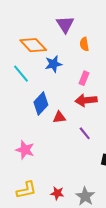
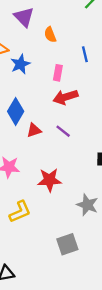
red triangle: (59, 117) -> (34, 130), moved
purple line: (85, 133) -> (63, 131), moved
red star: (57, 193) -> (49, 180), moved, size x1.5

